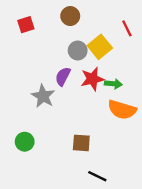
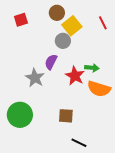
yellow square: (100, 47) -> (72, 26), moved
red star: (92, 79) -> (75, 76), moved, turned -30
green circle: (25, 142) -> (20, 115), size x1.6

